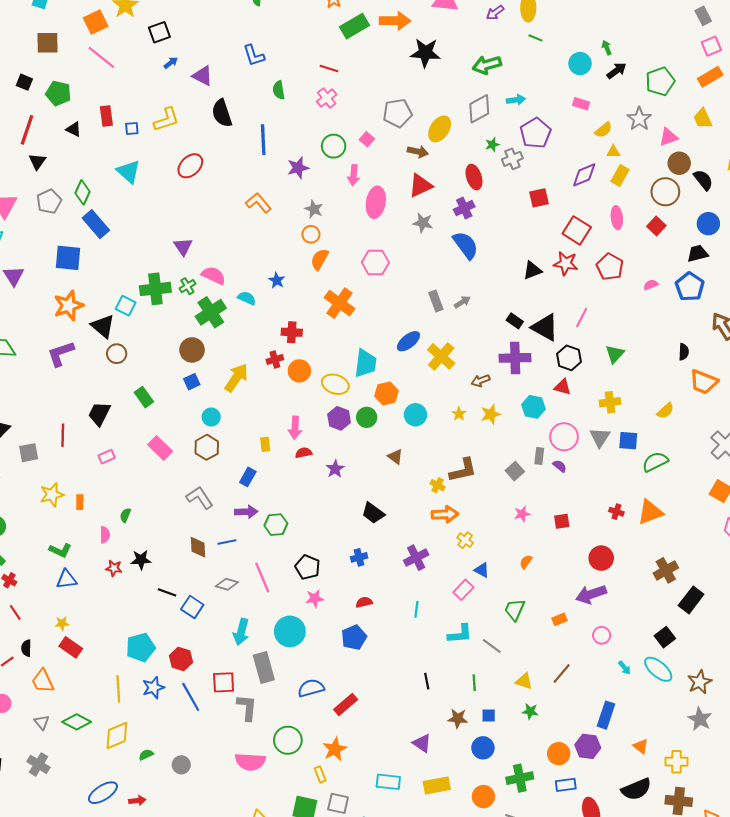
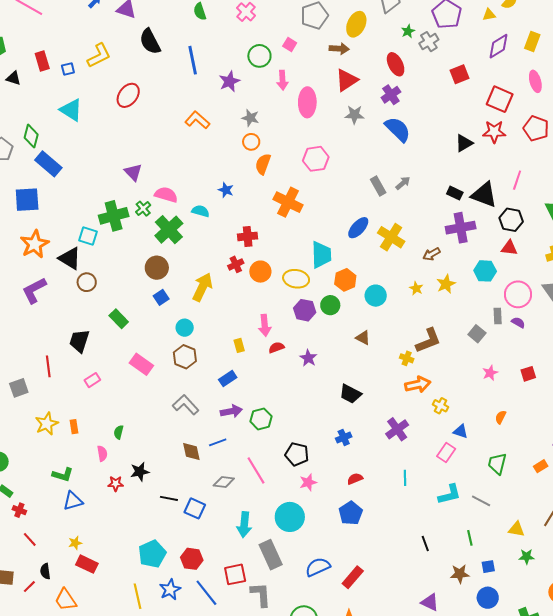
yellow triangle: (613, 152) -> (489, 15), moved
blue rectangle: (248, 477) -> (228, 378), turned 36

